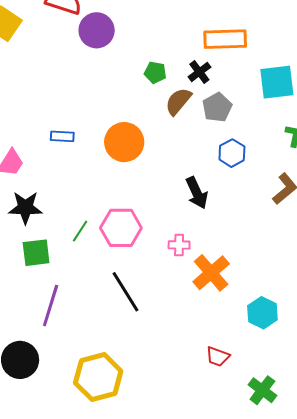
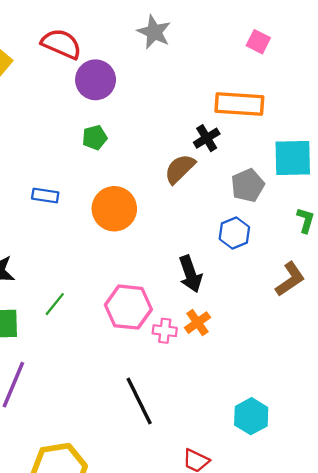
green pentagon: (155, 73) -> (95, 138), moved, turned -30
gray pentagon: (217, 107) -> (248, 185), moved
pink hexagon: (121, 228) -> (128, 307), moved
orange cross: (211, 273) -> (198, 323), moved, size x0.6
black line: (126, 292) -> (139, 401), moved

